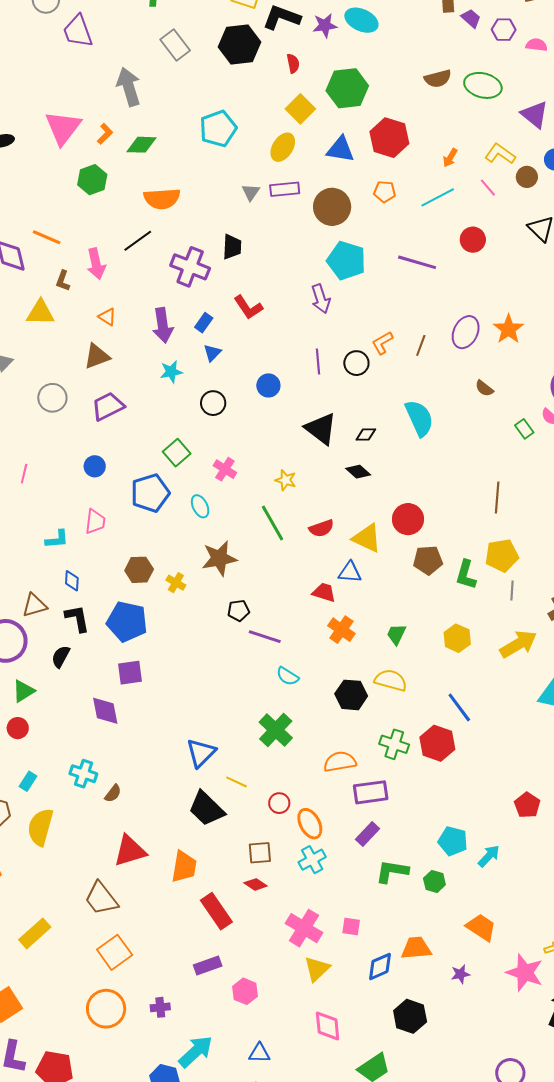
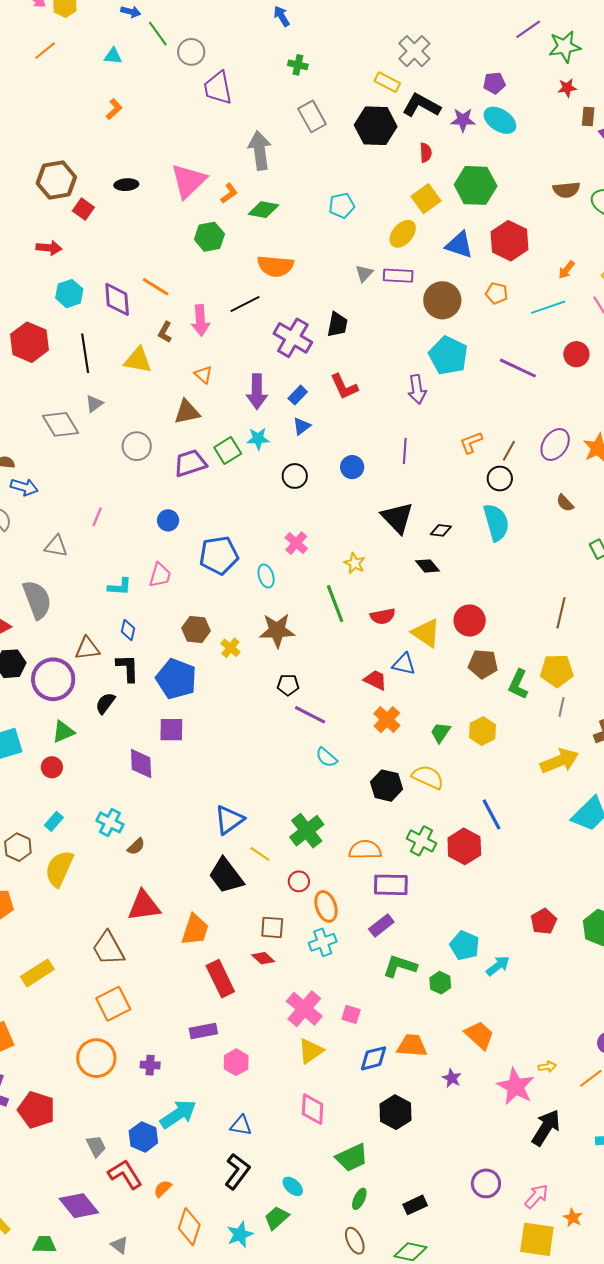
cyan pentagon: (218, 129) -> (342, 206), size x0.7
black circle: (356, 363) -> (500, 479), moved
green square: (177, 453) -> (228, 451), moved
yellow hexagon: (457, 638) -> (483, 731), moved
green cross: (276, 730) -> (307, 831), moved
purple star: (460, 974) -> (452, 1078), turned 30

